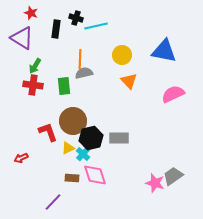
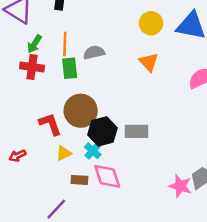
yellow circle: (122, 55) -> (151, 23), moved
orange line: (80, 59) -> (65, 44), moved
yellow triangle: (68, 148) -> (64, 153), moved

